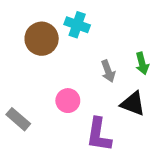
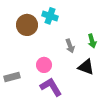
gray rectangle: (18, 119) -> (12, 77), turned -56
purple L-shape: (99, 135) -> (51, 87), moved, turned 140

